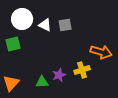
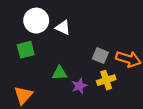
gray square: (65, 25) -> (100, 56), moved, turned 32
green triangle: (42, 82) -> (60, 73), moved

